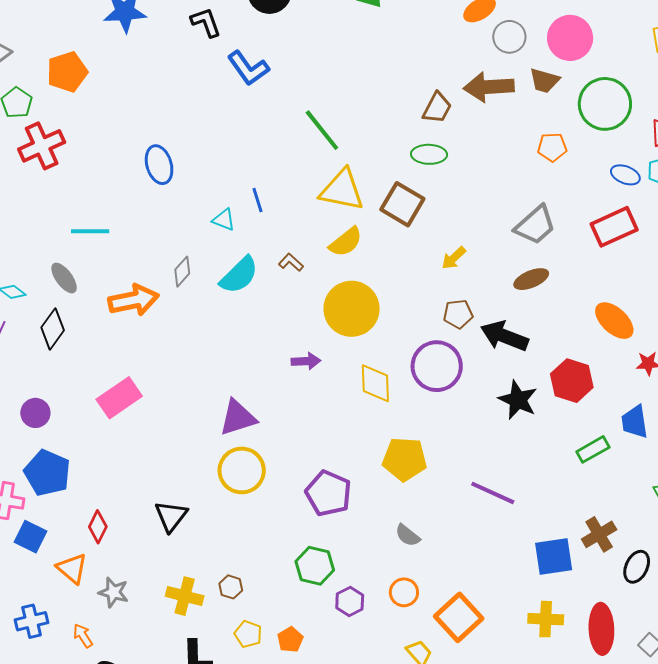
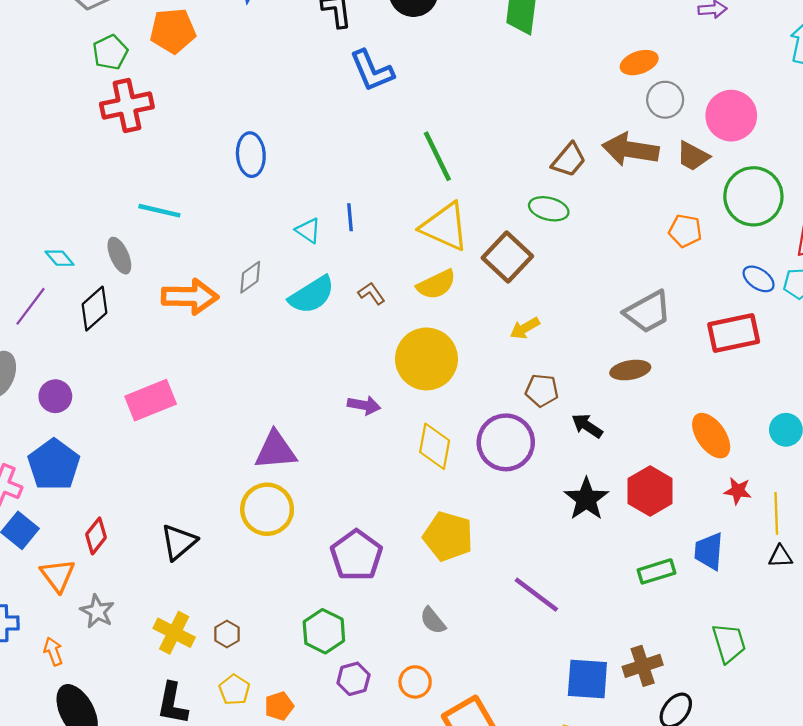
yellow arrow: (454, 258) -> (525, 328), moved
black arrow: (504, 336) -> (587, 426), size x0.6

